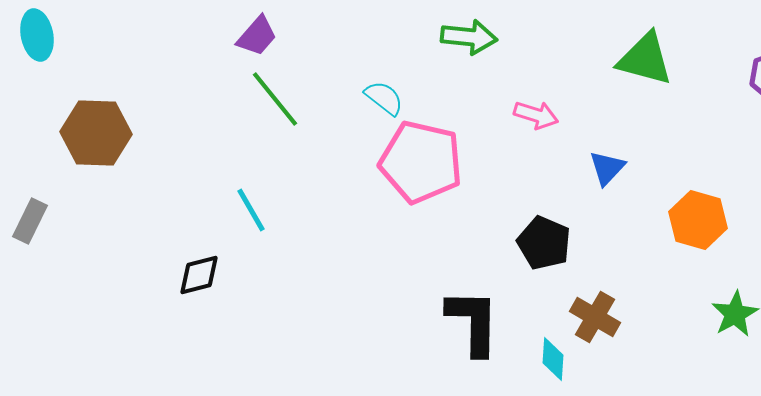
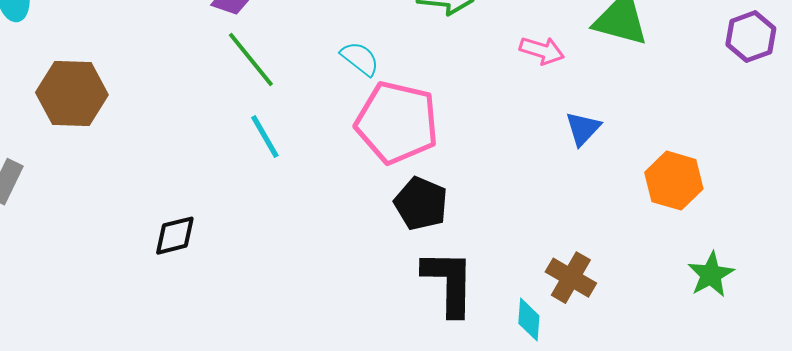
pink arrow: (536, 115) -> (542, 51), moved
cyan line: (251, 210) -> (265, 137), moved
black pentagon: (544, 243) -> (421, 204), moved

